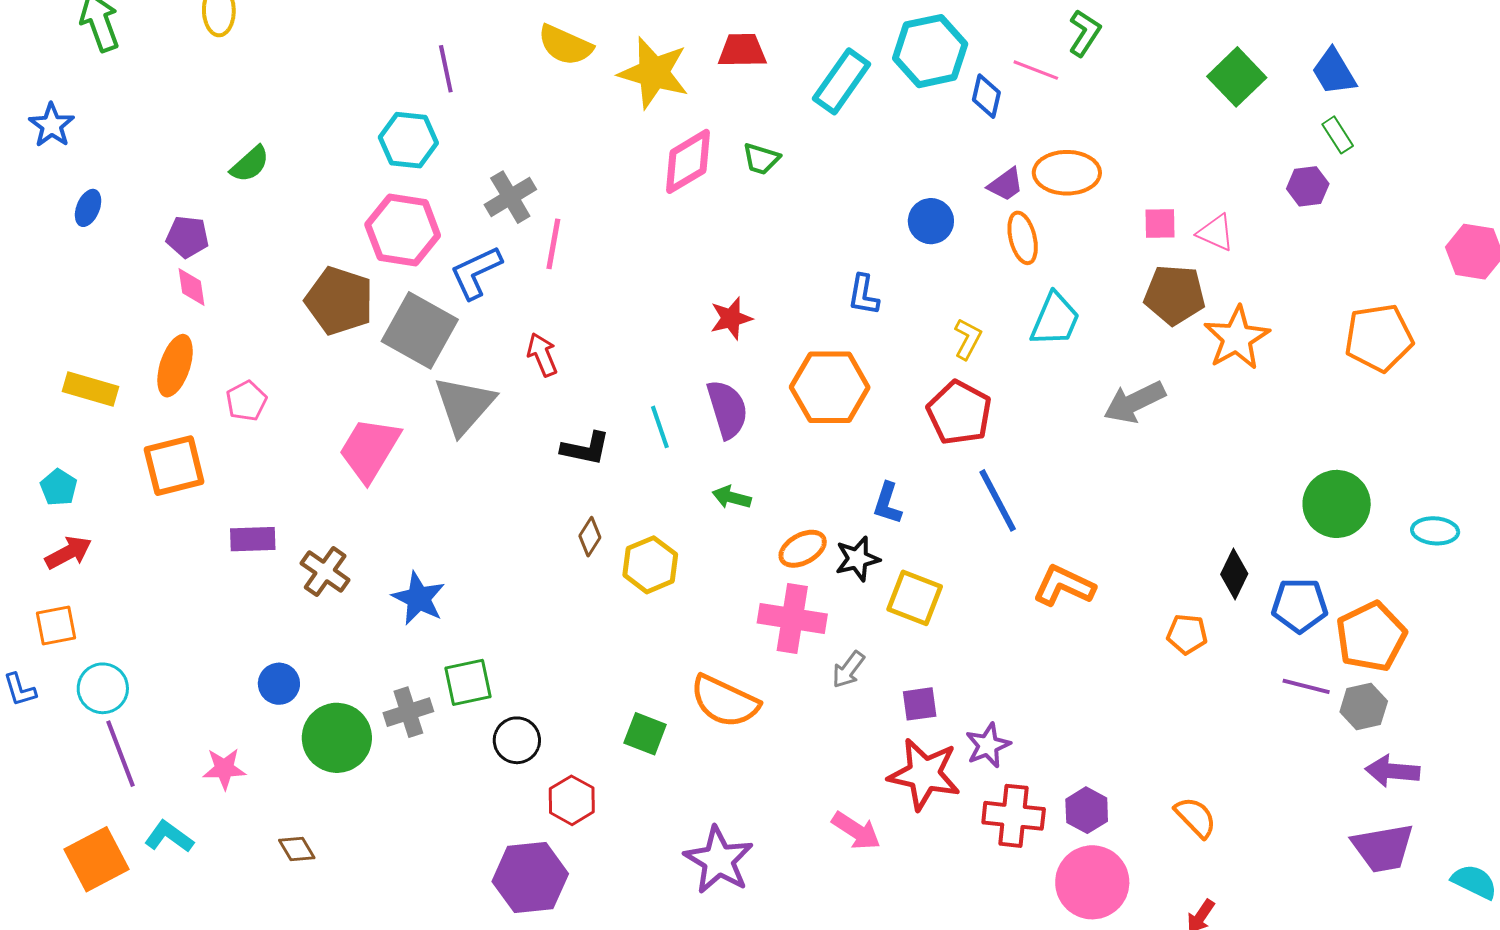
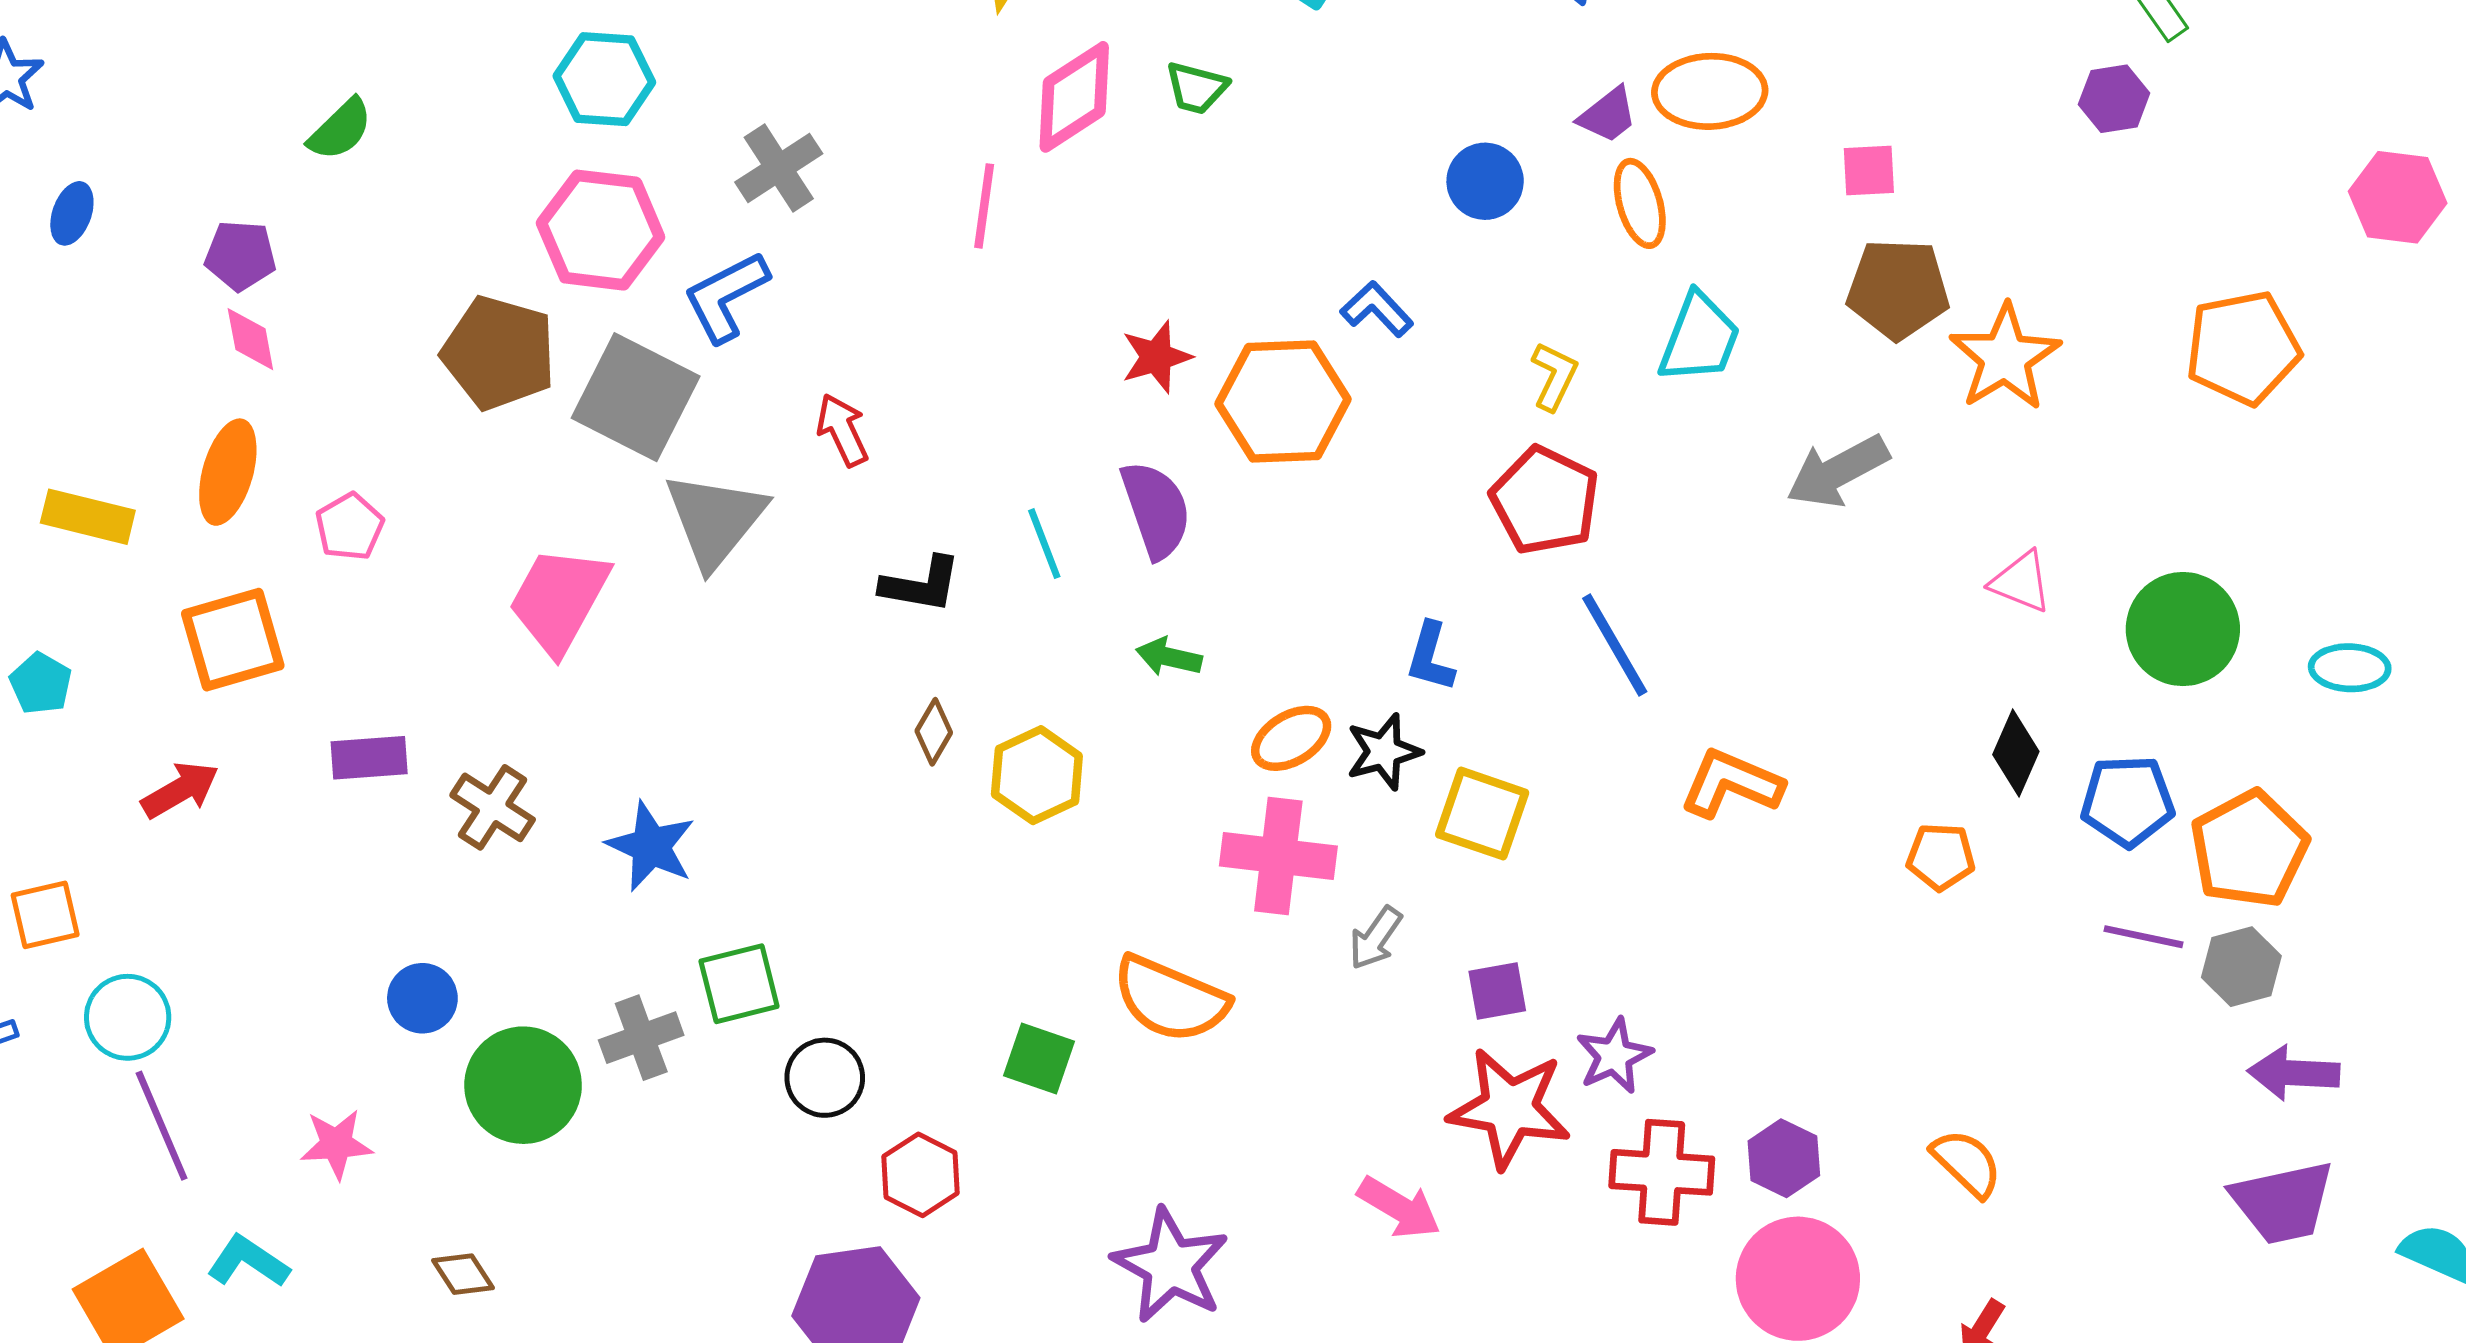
pink triangle: (1216, 233) -> (2021, 582), moved
pink line: (553, 244) -> (984, 206), moved
blue L-shape: (863, 295) -> (1377, 309), turned 129
orange hexagon: (830, 387) -> (1283, 401), moved
red arrow: (68, 553) -> (180, 790), moved

